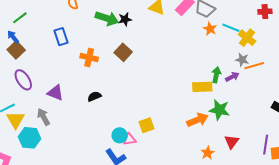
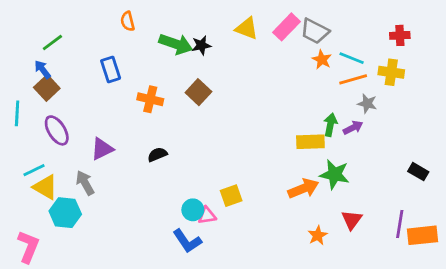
yellow cross: (247, 38) -> (391, 72), moved, turned -30
orange line: (254, 66) -> (353, 79), moved
purple triangle: (55, 93) -> (102, 149), turned -48
yellow triangle: (15, 120) -> (45, 187), turned -30

